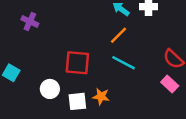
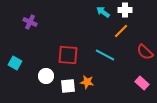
orange line: (119, 35) -> (121, 31), moved
pink rectangle: (170, 84) -> (142, 83), moved

